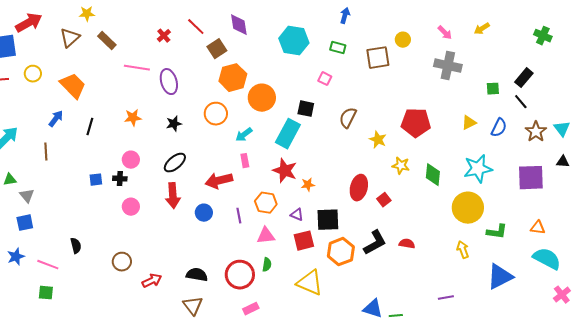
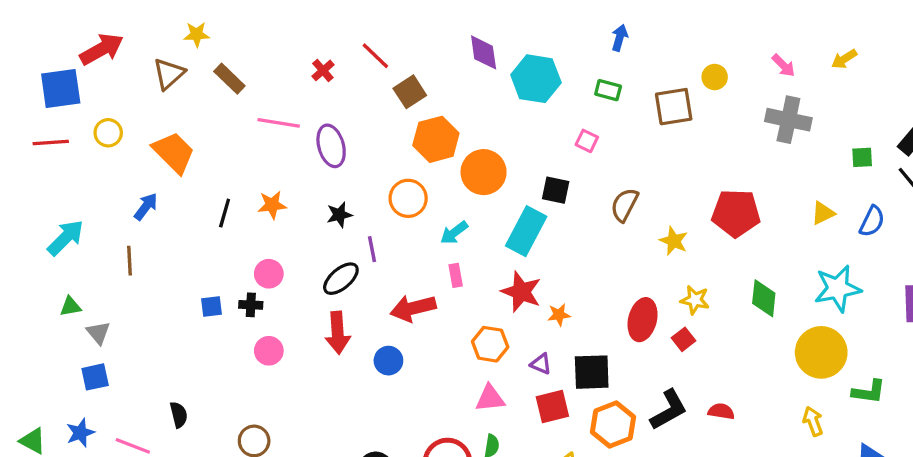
purple diamond: (239, 25) -> (484, 52), moved
black line: (90, 127) -> (225, 213), moved
yellow star: (401, 166) -> (695, 300), moved
purple line: (239, 216) -> (372, 249), moved

